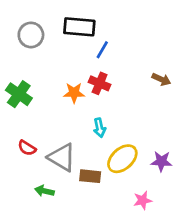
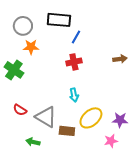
brown arrow: (161, 79) -> (120, 59), turned -32
red cross: (100, 83) -> (74, 62), turned -35
orange star: (74, 93) -> (31, 47), moved
pink star: (143, 200) -> (111, 141), moved

